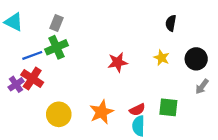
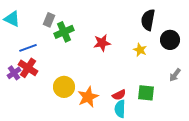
black semicircle: (171, 23) -> (148, 20), size x1.5
green cross: (56, 47) -> (64, 32), moved
black circle: (196, 59) -> (170, 40), moved
red star: (118, 62) -> (102, 43), moved
yellow circle: (59, 114) -> (64, 87), moved

